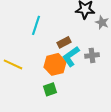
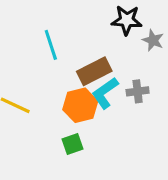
cyan line: (36, 25) -> (51, 45), turned -36
brown rectangle: (64, 42) -> (94, 71), size x1.5

